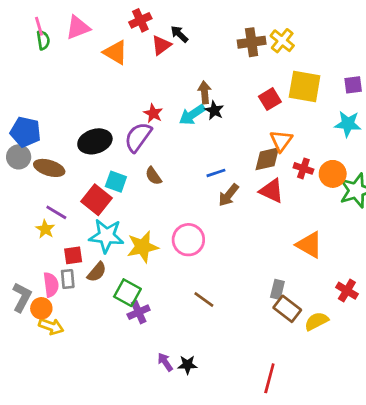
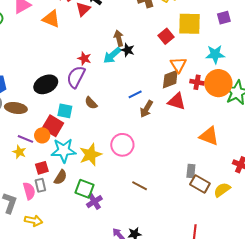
cyan star: (348, 124) -> (215, 54), moved
orange circle: (333, 174) -> (218, 83), size x1.4
orange circle: (41, 308) -> (42, 135), moved

